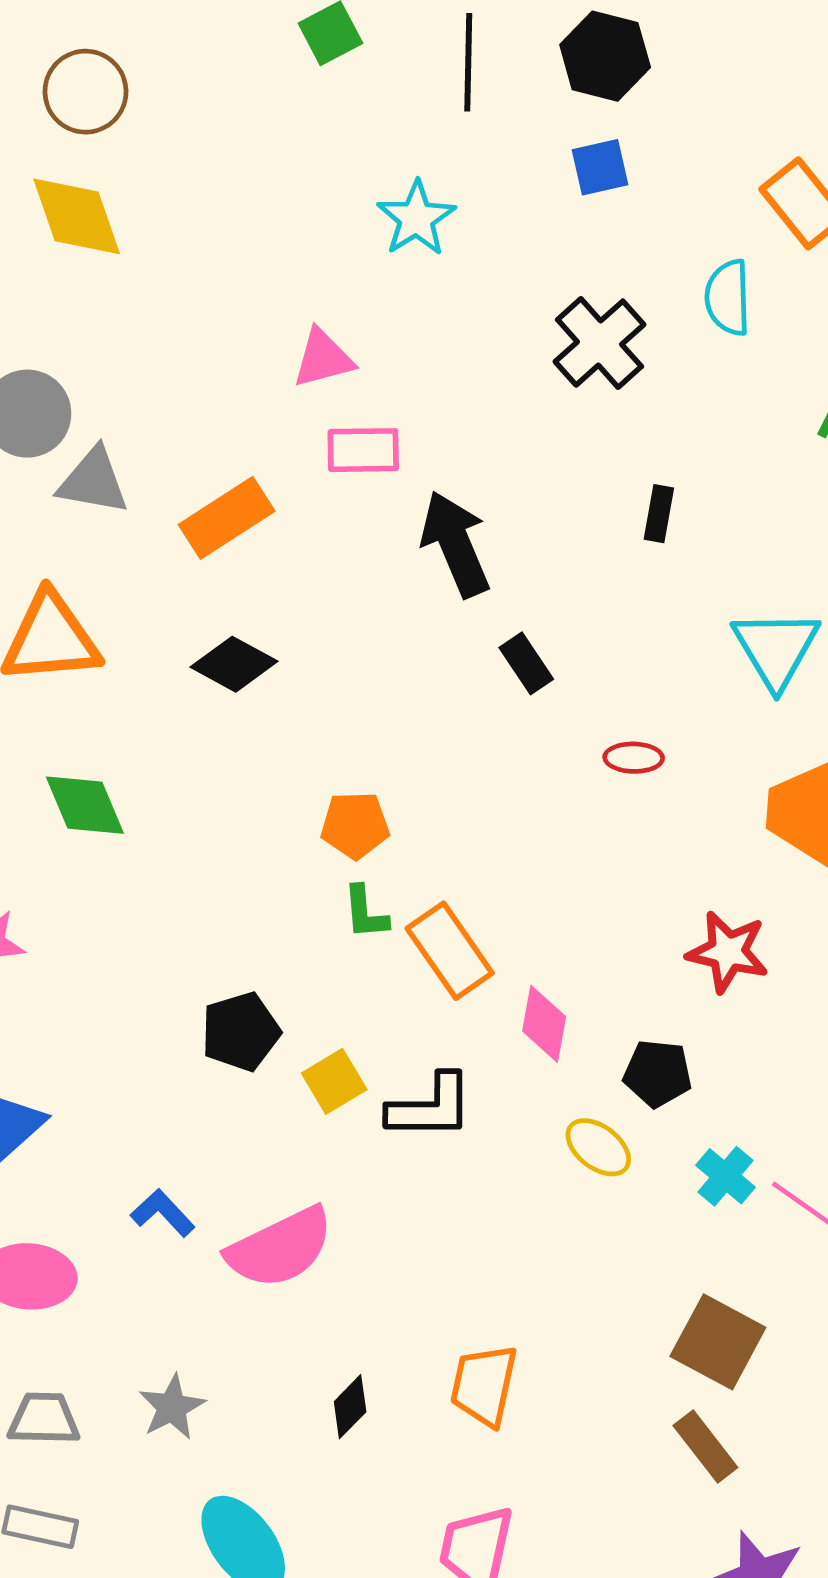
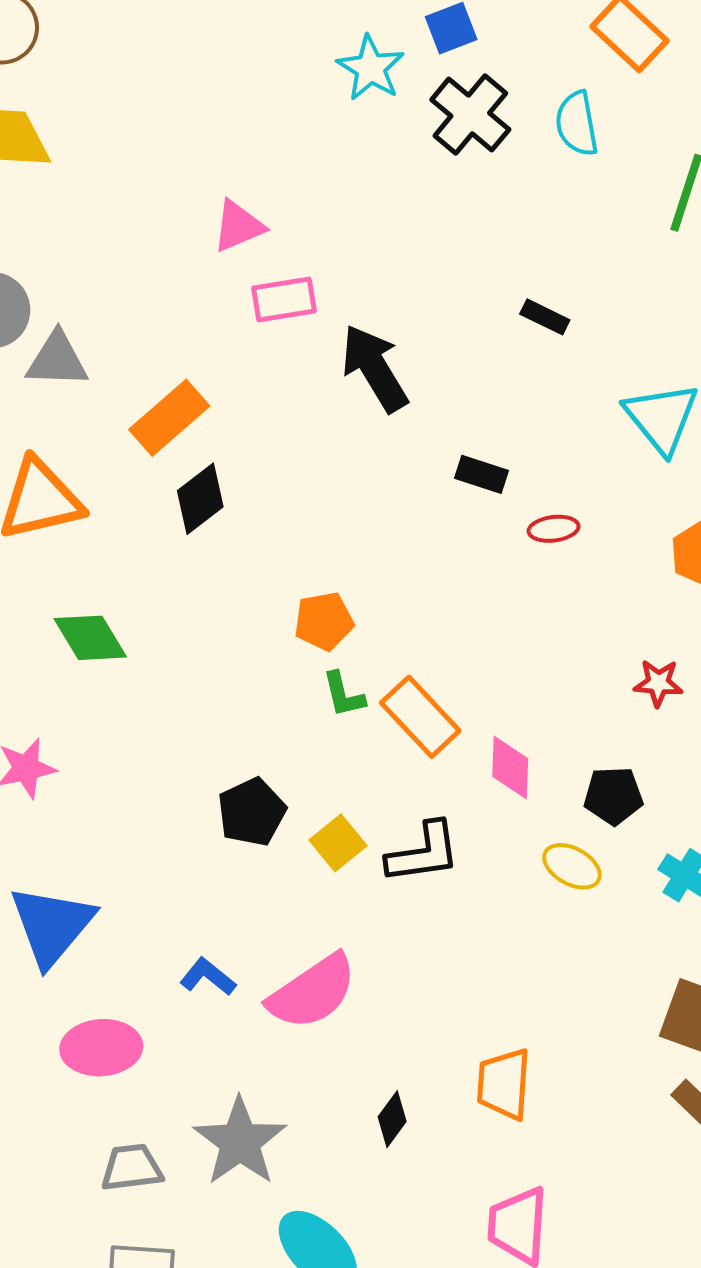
cyan star: (416, 218) -> (371, 68), moved
black cross: (599, 343) -> (470, 115), moved
black rectangle: (659, 514) -> (545, 317), turned -66
orange rectangle: (227, 518) -> (169, 418), moved
black rectangle: (526, 663) -> (482, 474), moved, turned -30
black diamond: (234, 664) -> (200, 499), turned -58
red star: (728, 952) -> (658, 683), size x0.7
gray star: (172, 1407) -> (240, 1142), size x1.6

